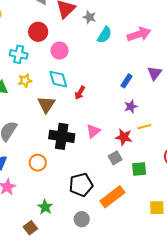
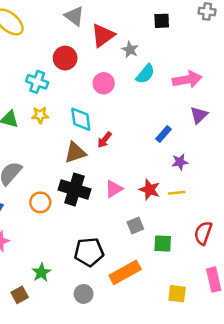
pink circle: (60, 51) -> (104, 83), moved
purple triangle: (155, 73) -> (199, 115), moved
brown triangle: (46, 104) -> (75, 153), moved, turned 30
purple star: (131, 107) -> (180, 162), moved
red star: (124, 137) -> (150, 190), moved
orange circle: (38, 163) -> (40, 202), moved

